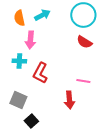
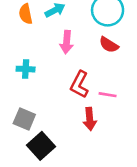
pink arrow: (30, 40) -> (67, 42), moved
red L-shape: (40, 73) -> (79, 84), moved
black square: (31, 121) -> (41, 146), size x1.5

